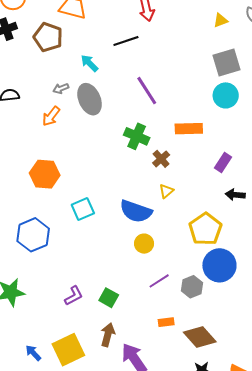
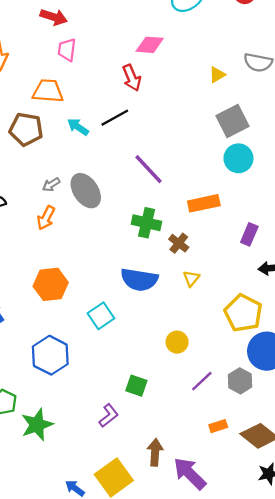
cyan arrow: (89, 63) -> (78, 127), moved
blue semicircle: (136, 211) -> (139, 280), moved
green square: (109, 298) -> (136, 386), moved

